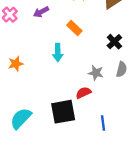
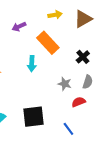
orange rectangle: (74, 28) -> (48, 43), size x1.6
red semicircle: (83, 93) -> (79, 102), moved
blue line: (103, 123) -> (68, 129), turned -32

